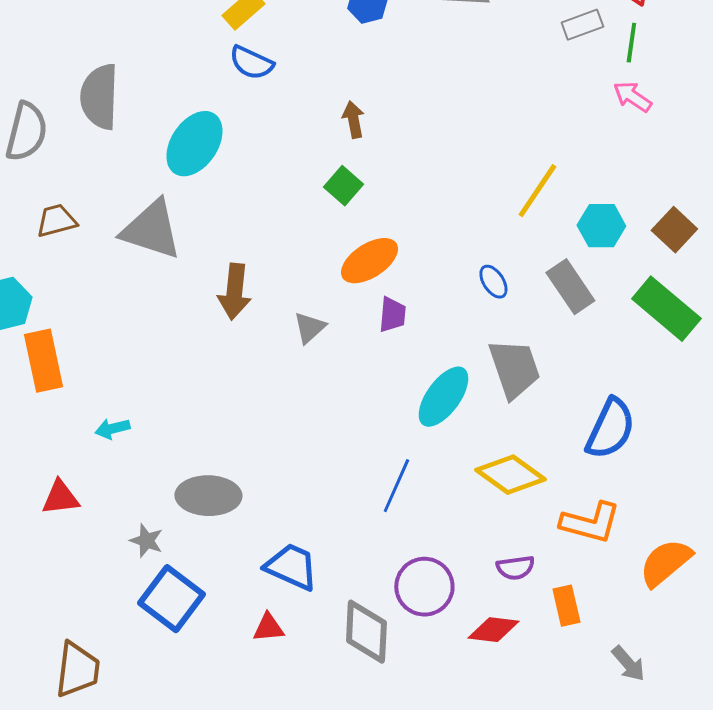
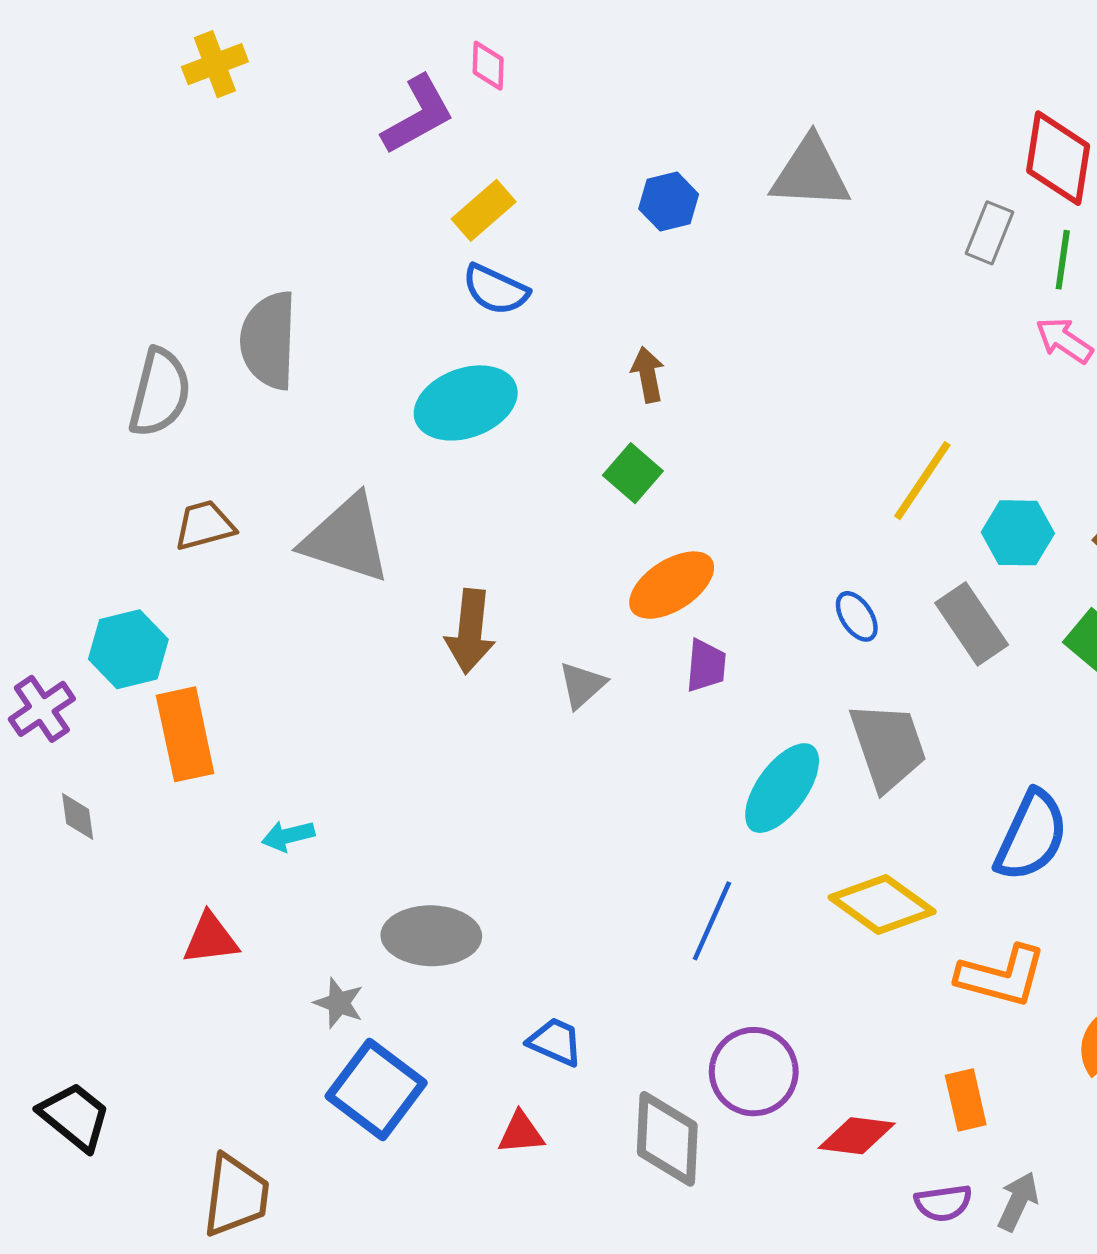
gray rectangle: (582, 25) -> (990, 233), turned -48
cyan ellipse: (194, 144) -> (466, 403), moved, turned 36
blue trapezoid: (291, 567) -> (555, 1042), size x0.7
purple semicircle: (515, 568) -> (943, 1203), moved
gray arrow: (628, 664) -> (1018, 1201), moved, turned -114

